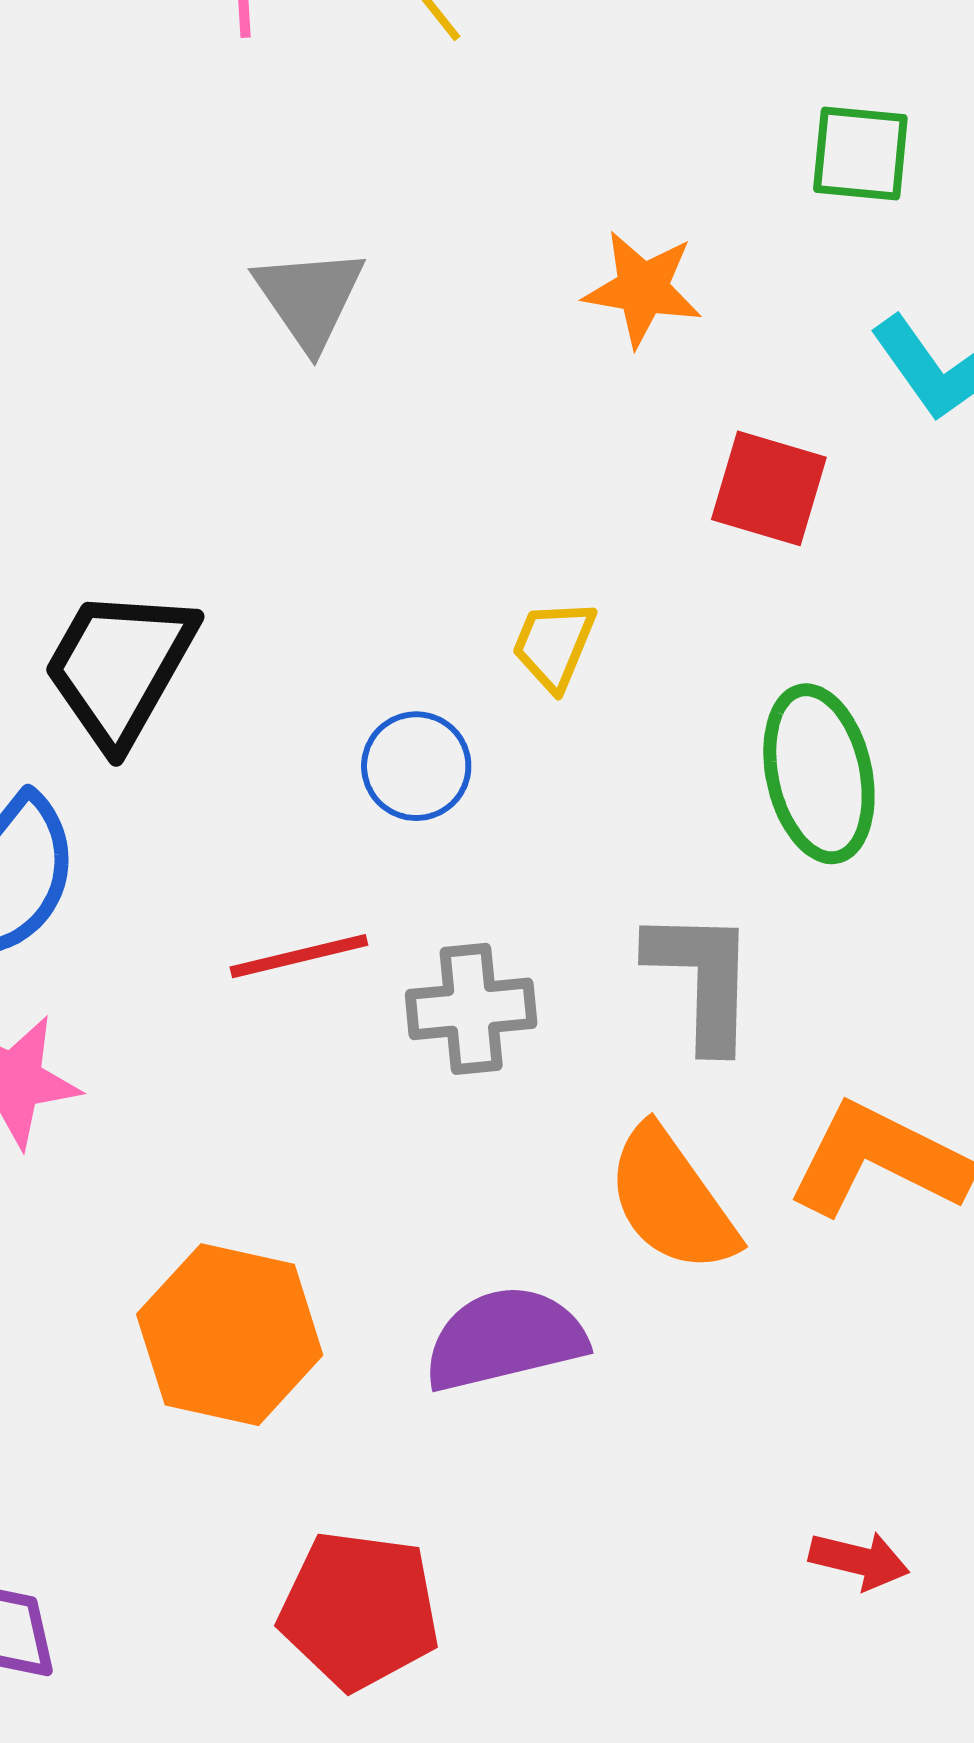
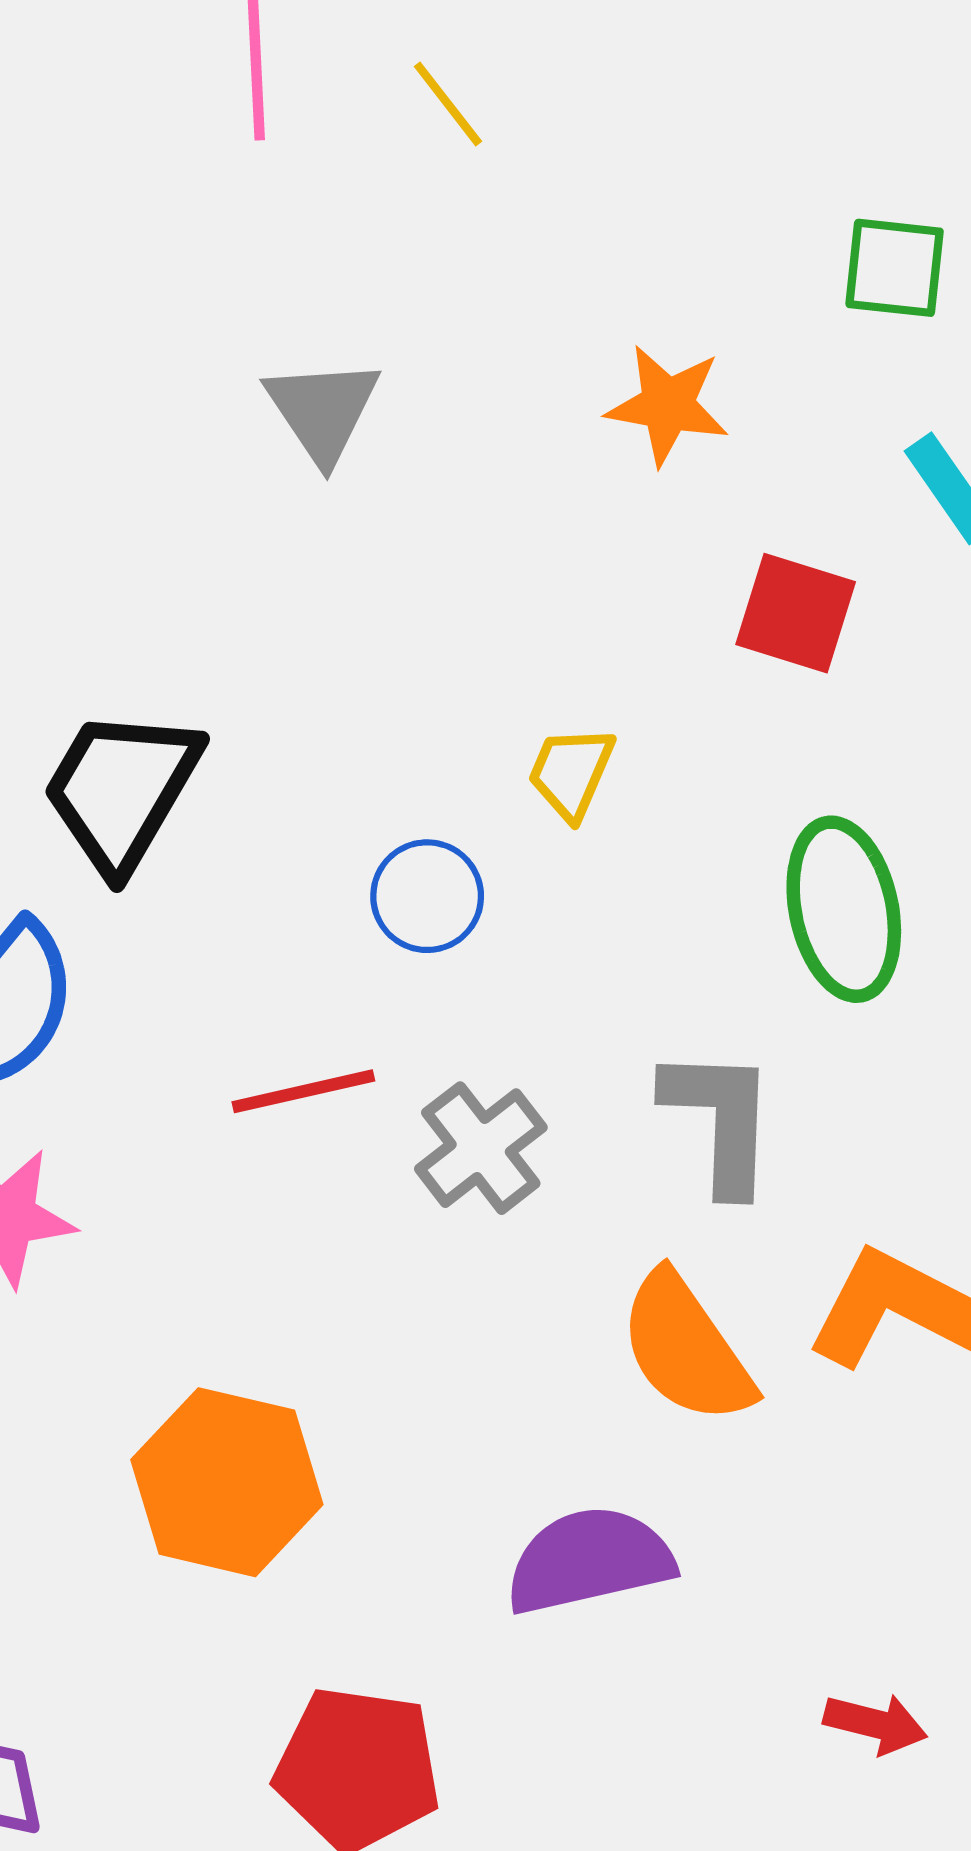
gray cross: (471, 1009) -> (481, 1148), turned -33
purple semicircle: (505, 1339) -> (589, 1560), moved

